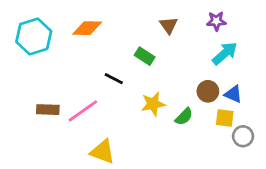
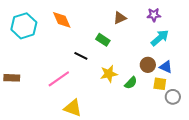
brown triangle: (169, 25) -> (120, 18), turned 40
orange diamond: (87, 28) -> (62, 20), turned 65
brown rectangle: (48, 110) -> (12, 78), moved

